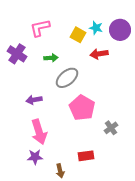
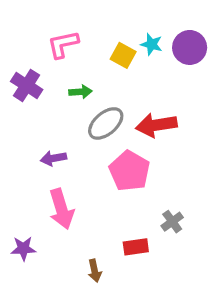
red arrow: (99, 54) -> (156, 125), moved, size x1.4
gray cross: (111, 128) -> (172, 222), moved
purple star: (35, 157) -> (23, 249), moved

